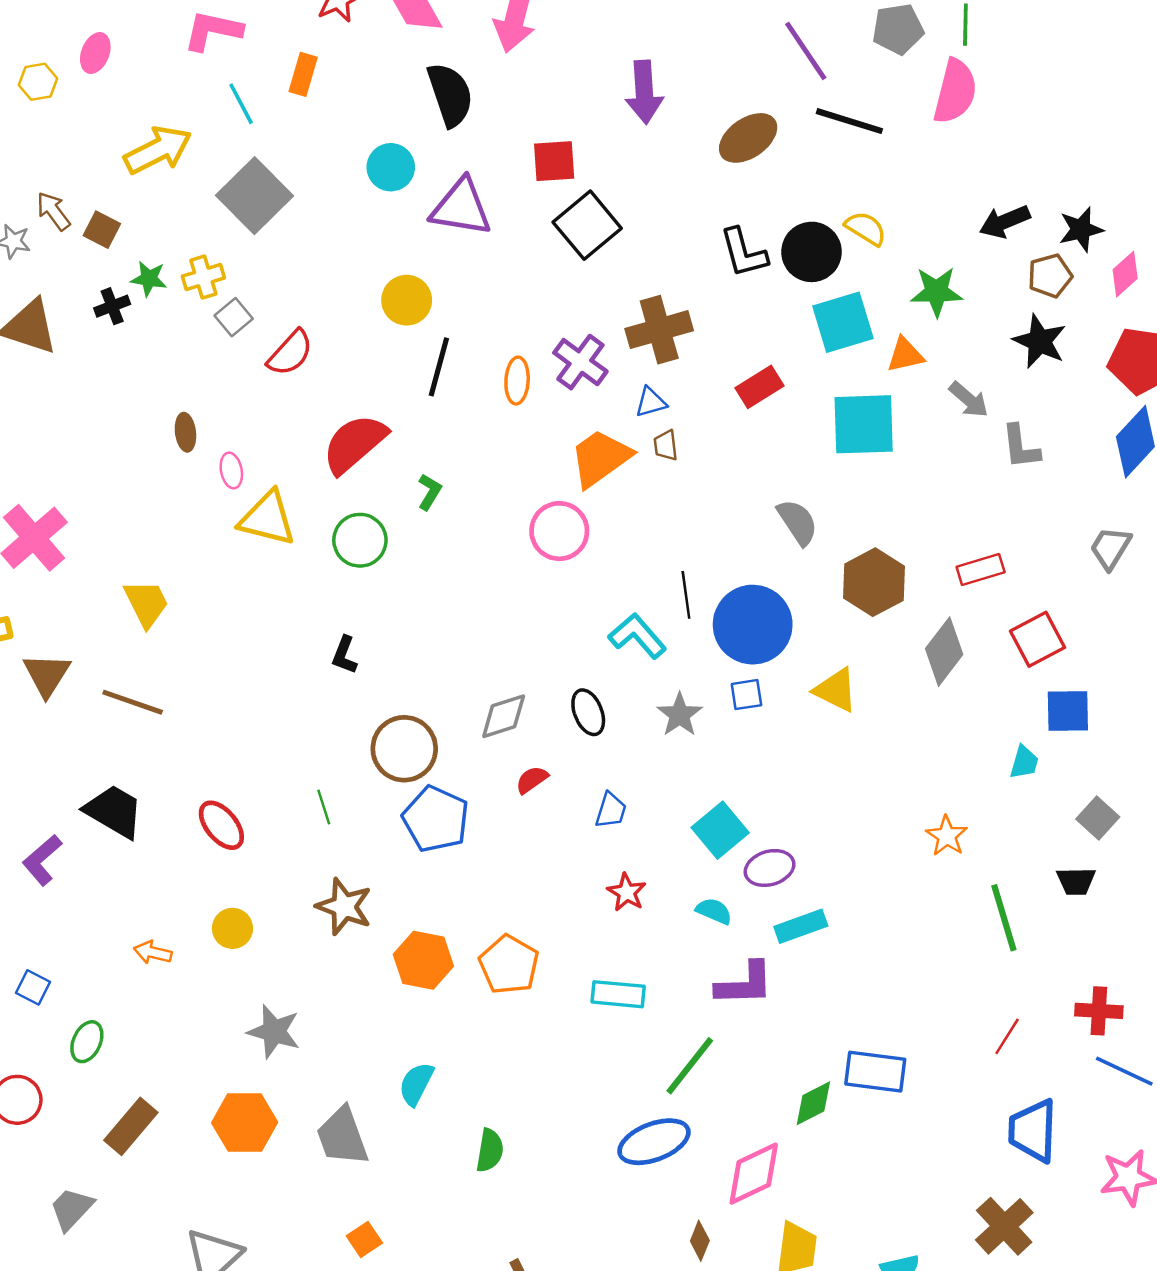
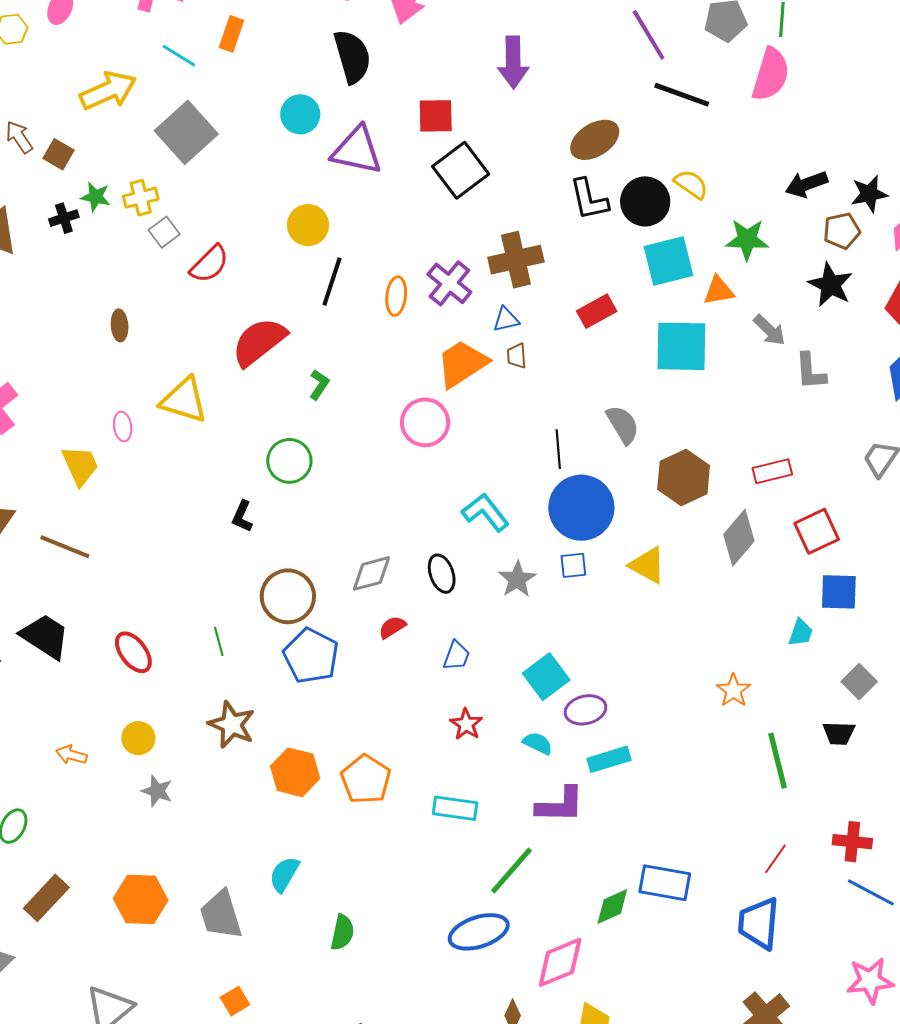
cyan line: (241, 104) -> (179, 56), turned -33
brown ellipse: (748, 138) -> (595, 140), moved
pink ellipse: (231, 471) -> (123, 426), moved
green circle: (360, 540) -> (289, 461), moved
black line: (686, 595) -> (558, 449), moved
gray star: (274, 1032) -> (157, 791), moved, size x0.7
blue trapezoid: (1033, 1131) -> (759, 923), moved

